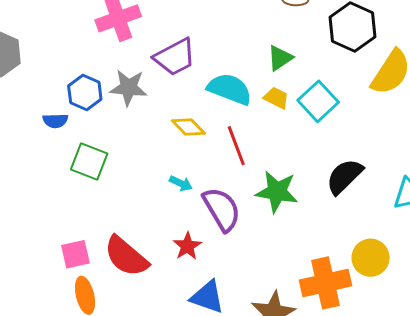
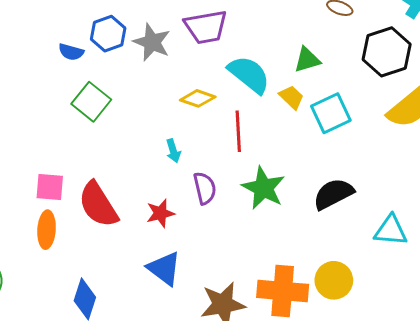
yellow diamond: (188, 127) -> (198, 98), turned -44
cyan arrow: (181, 183) -> (173, 151), turned 30
purple semicircle: (222, 209) -> (205, 188), size x0.7

